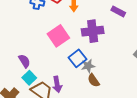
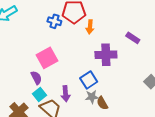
pink square: (58, 36) -> (47, 58), moved
gray star: (88, 66) -> (92, 97), moved
purple arrow: (57, 84) -> (66, 94), moved

